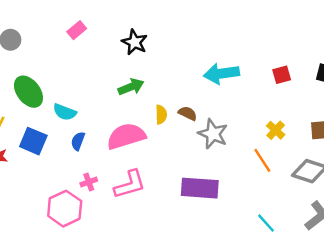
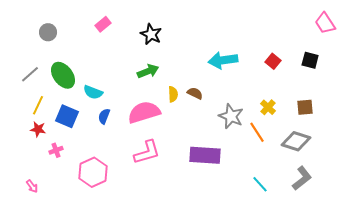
red square: (282, 75) -> (273, 61), turned -35
gray star: (213, 134) -> (231, 116), moved
pink cross: (89, 182) -> (56, 150), moved

